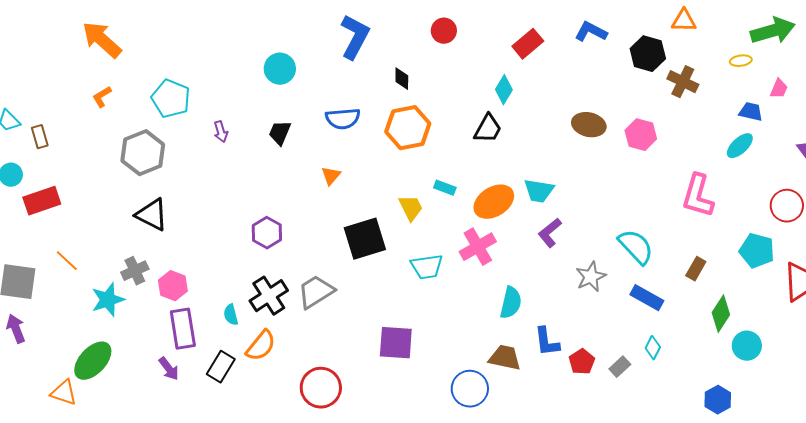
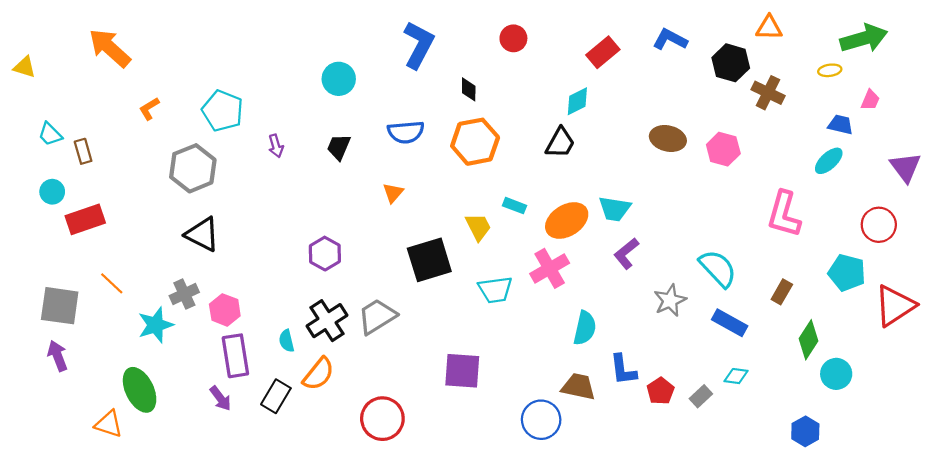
orange arrow: (102, 40) -> (110, 48), moved
cyan diamond: (504, 90) -> (577, 101), turned 32
cyan diamond: (653, 348) -> (736, 376), turned 70
green ellipse: (93, 361) -> (140, 390), turned -69

